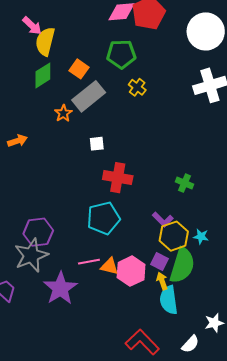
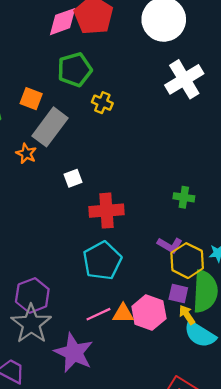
cyan semicircle: (169, 300) -> (200, 334), turned -36

